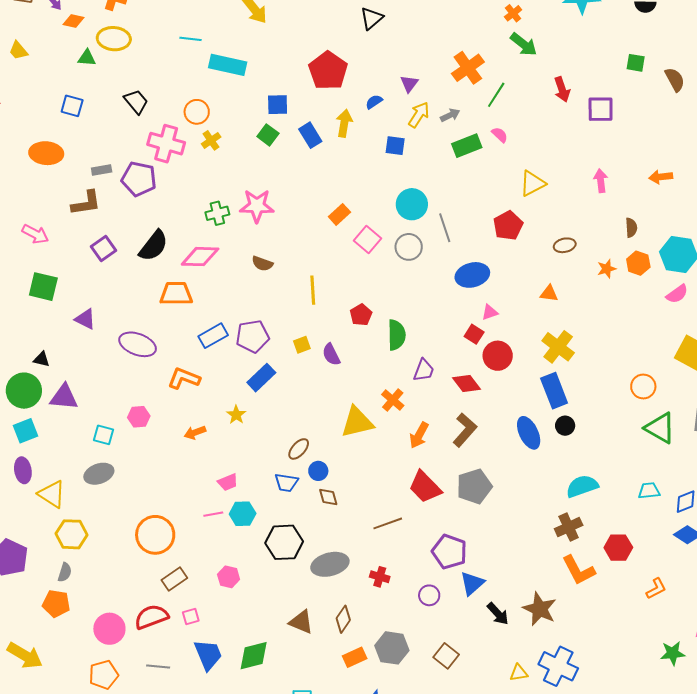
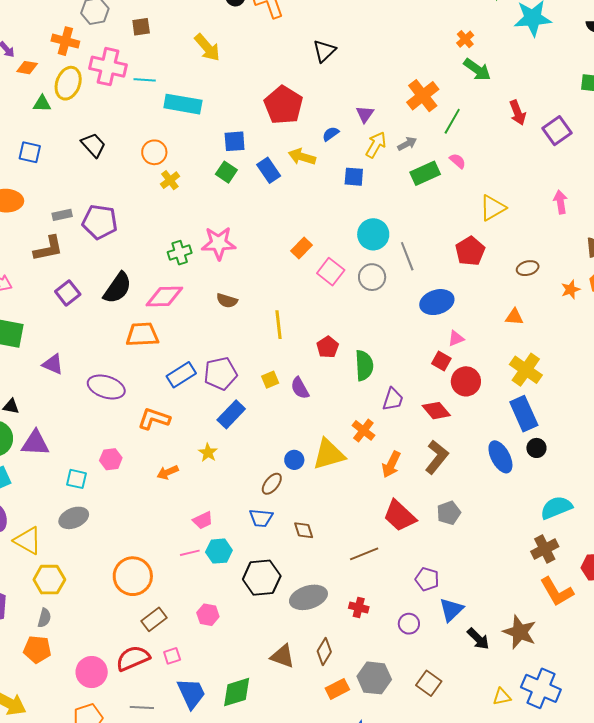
yellow ellipse: (114, 39) -> (68, 83), turned -72
purple square: (601, 109) -> (557, 131), turned -32
yellow arrow: (344, 123) -> (302, 157), turned -80
pink cross: (166, 144) -> (108, 67), moved
blue circle: (318, 471) -> (294, 460), moved
gray pentagon: (474, 486) -> (449, 513), size x0.7
purple pentagon: (449, 552) -> (427, 579), size x0.7

